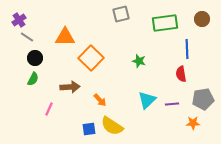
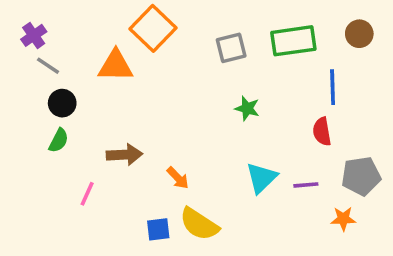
gray square: (121, 14) -> (231, 48), moved
orange square: (91, 58) -> (153, 28), moved

